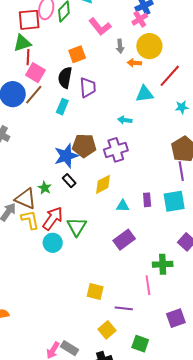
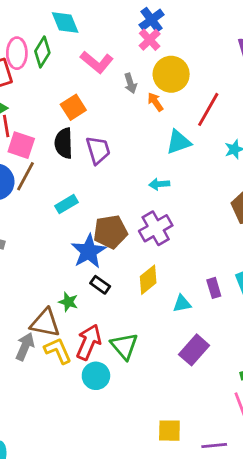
orange arrow: (134, 63) -> (155, 102), turned 64
cyan rectangle: (62, 107) -> (67, 204), moved, turned 49

